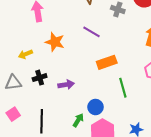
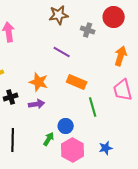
orange star: (55, 42) -> (39, 82), moved
orange rectangle: (107, 62) -> (77, 82), turned 42

